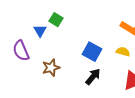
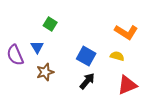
blue triangle: (40, 31) -> (37, 47), moved

